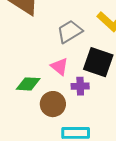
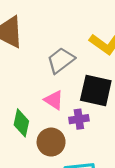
green diamond: (28, 84) -> (21, 123), turned -75

